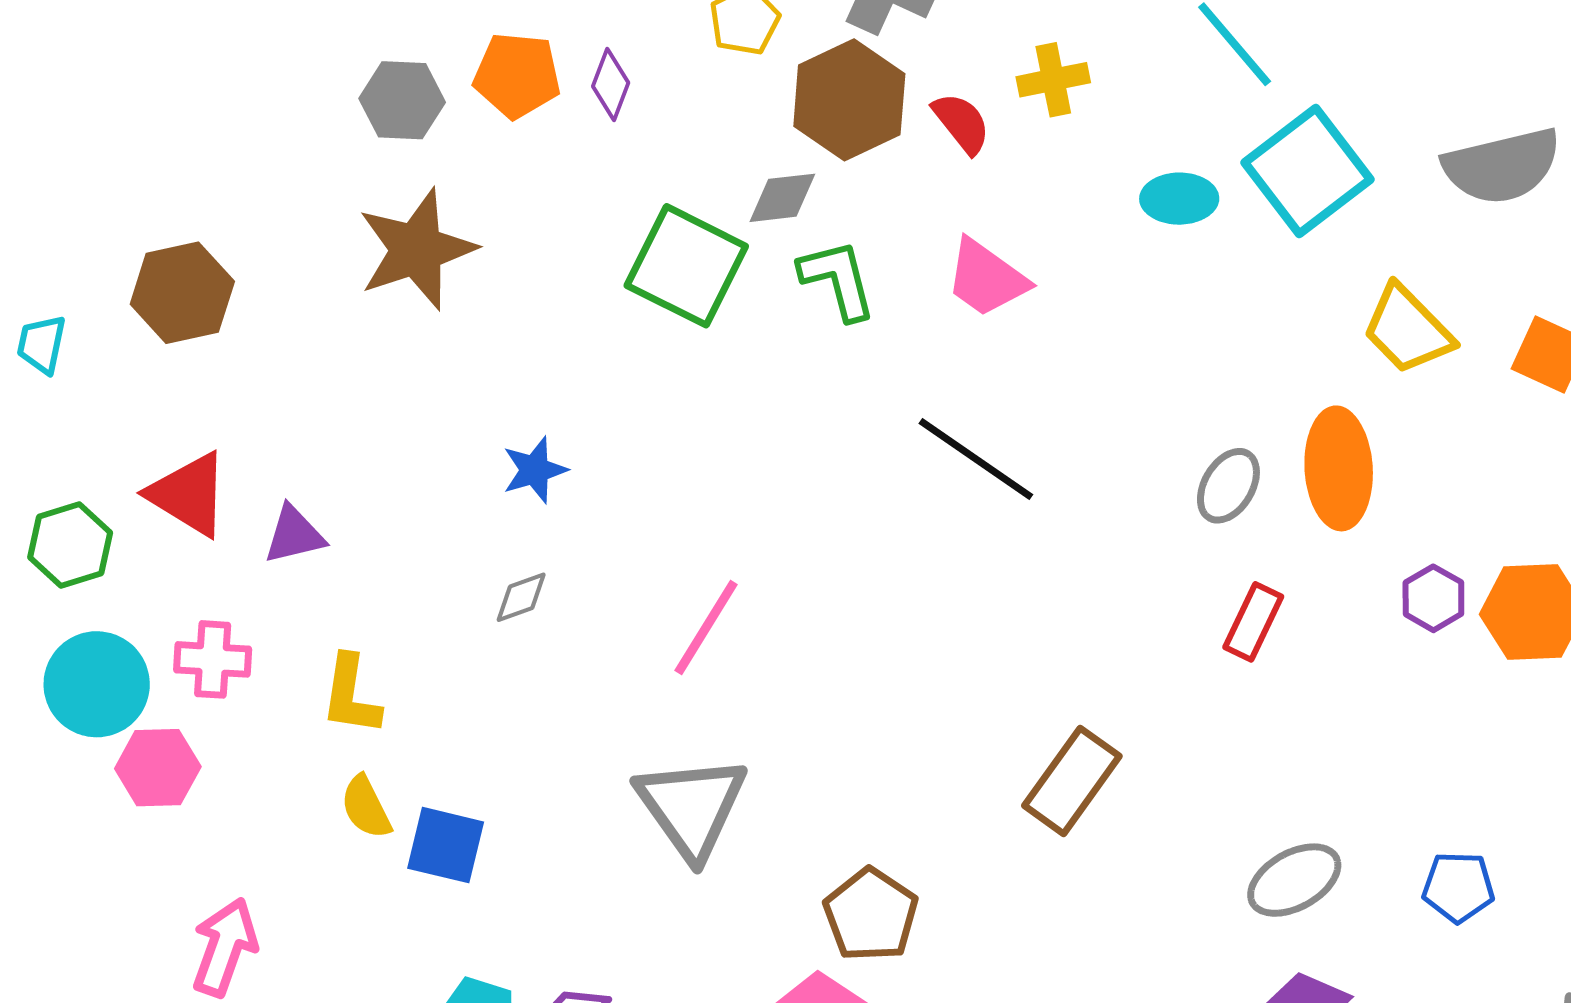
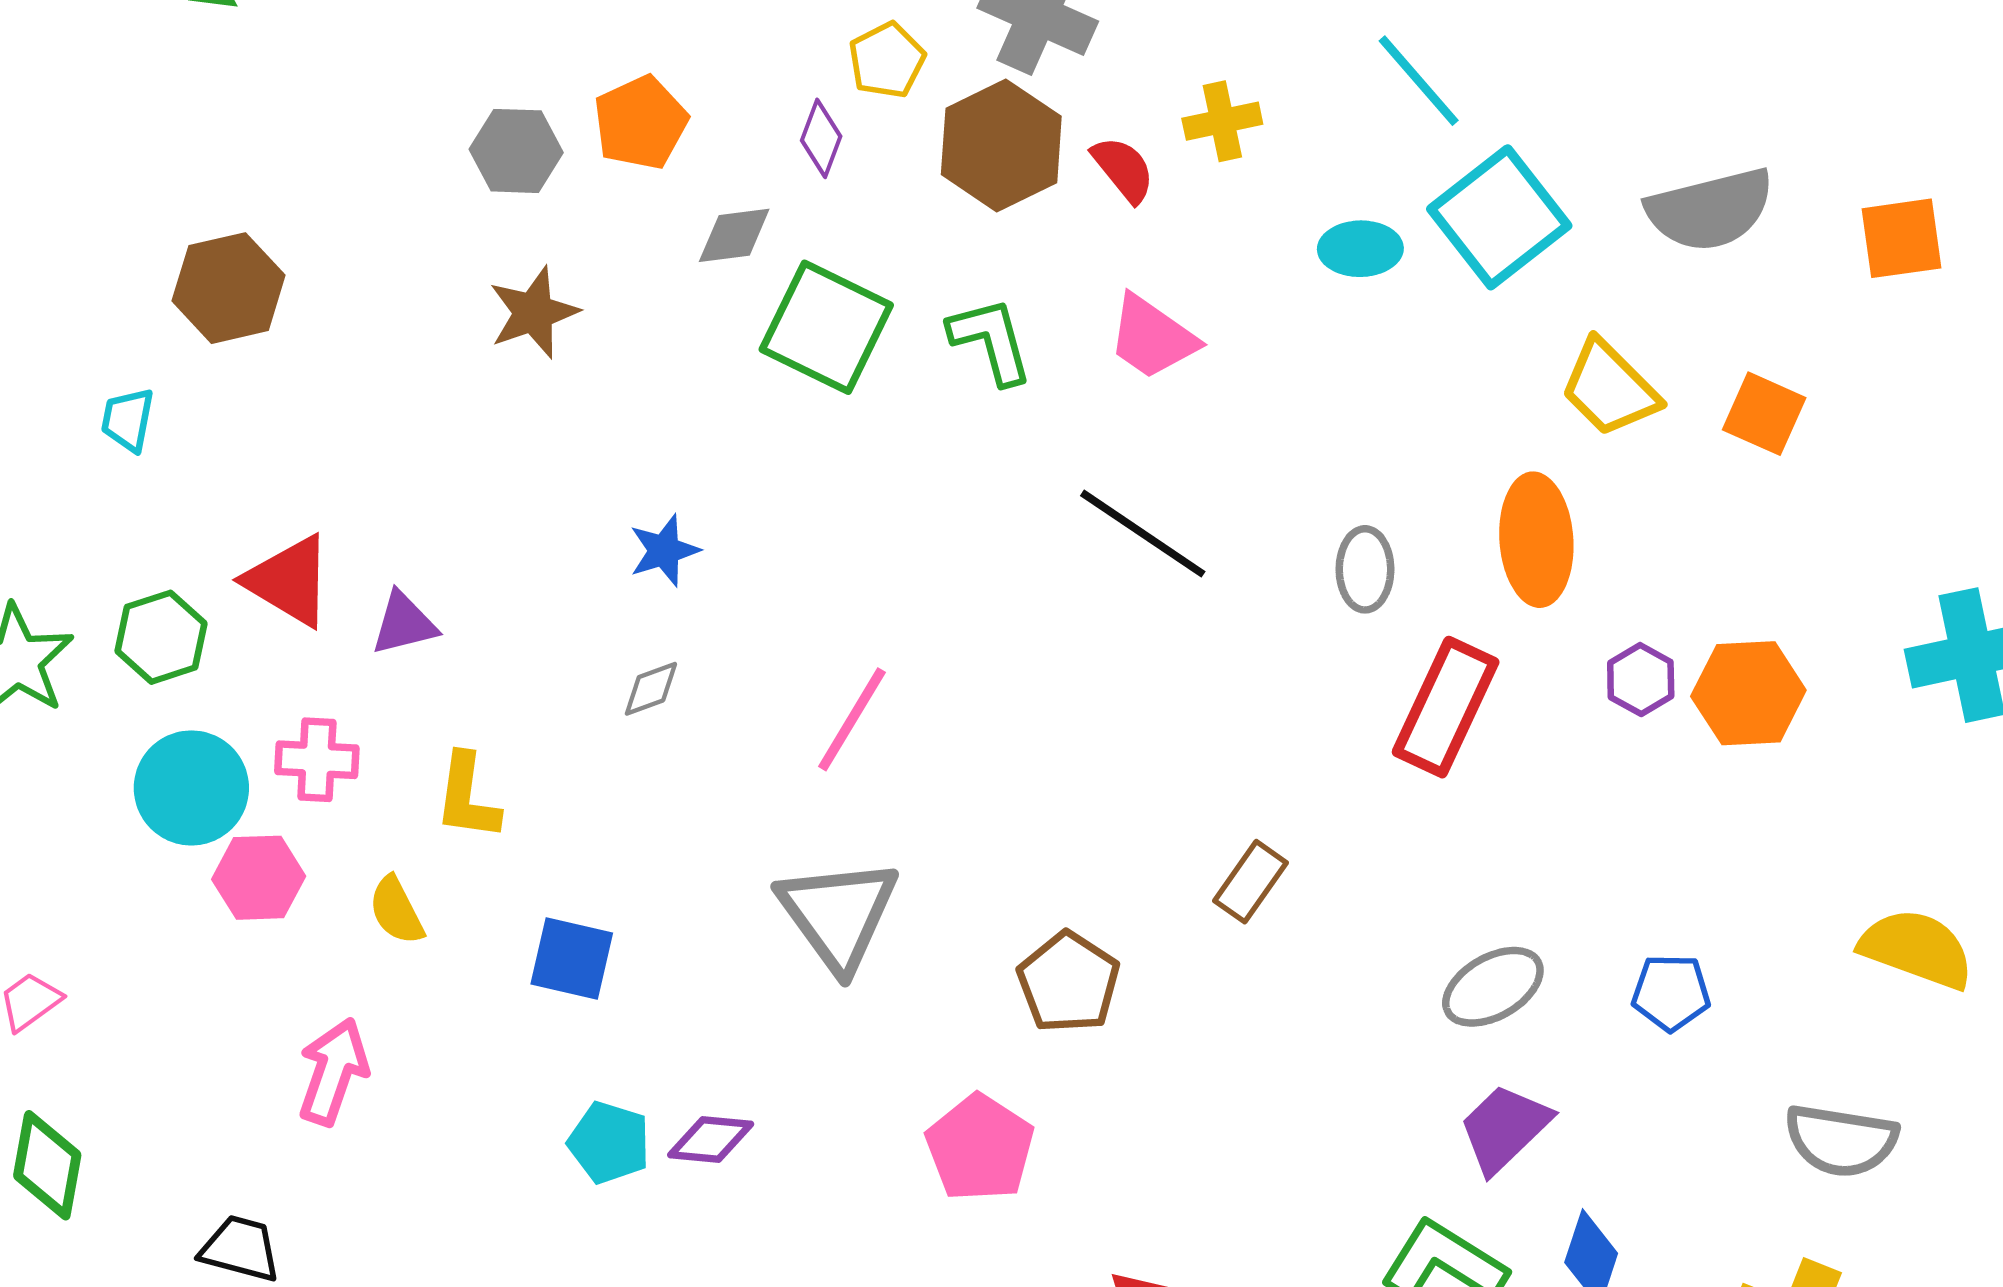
orange pentagon: (517, 75) -> (641, 123), turned -30
purple diamond: (611, 85) -> (821, 138), moved
gray diamond: (782, 198) -> (734, 235), moved
brown star: (417, 249) -> (534, 313), size x0.7
brown hexagon: (182, 293) -> (229, 288), moved
gray ellipse: (1228, 486) -> (1365, 569), moved, turned -30
red rectangle: (1253, 622) -> (1446, 707), size x1.6
brown rectangle: (1072, 781) -> (1251, 882), size x0.7
yellow semicircle: (366, 807) -> (396, 910), moved
brown pentagon: (871, 915) -> (1069, 982), moved

